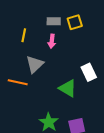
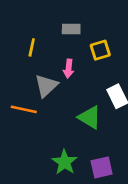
yellow square: (75, 22) -> (100, 50), moved
pink arrow: (52, 41) -> (69, 69), moved

